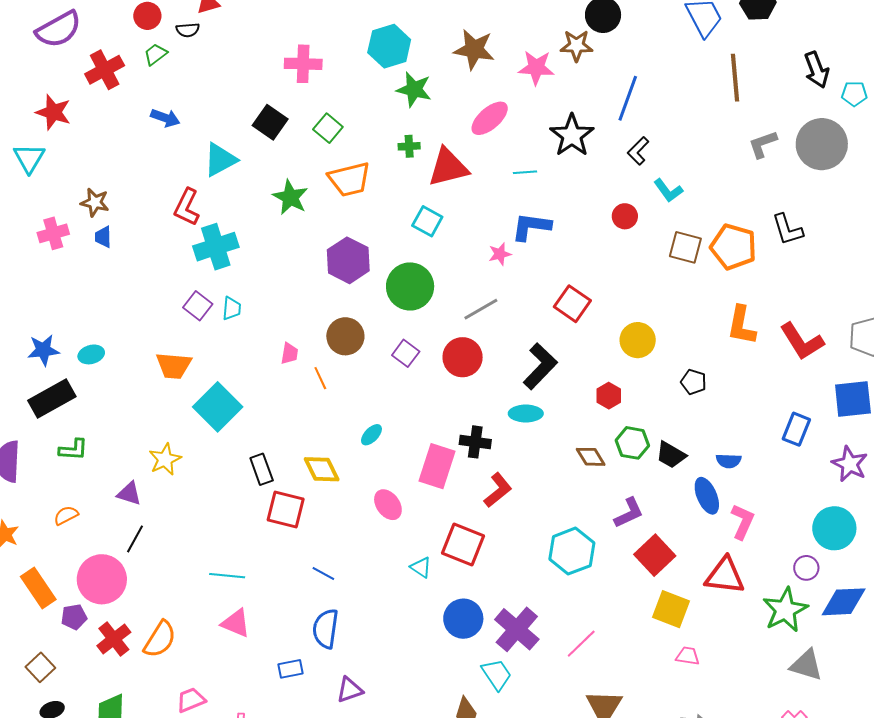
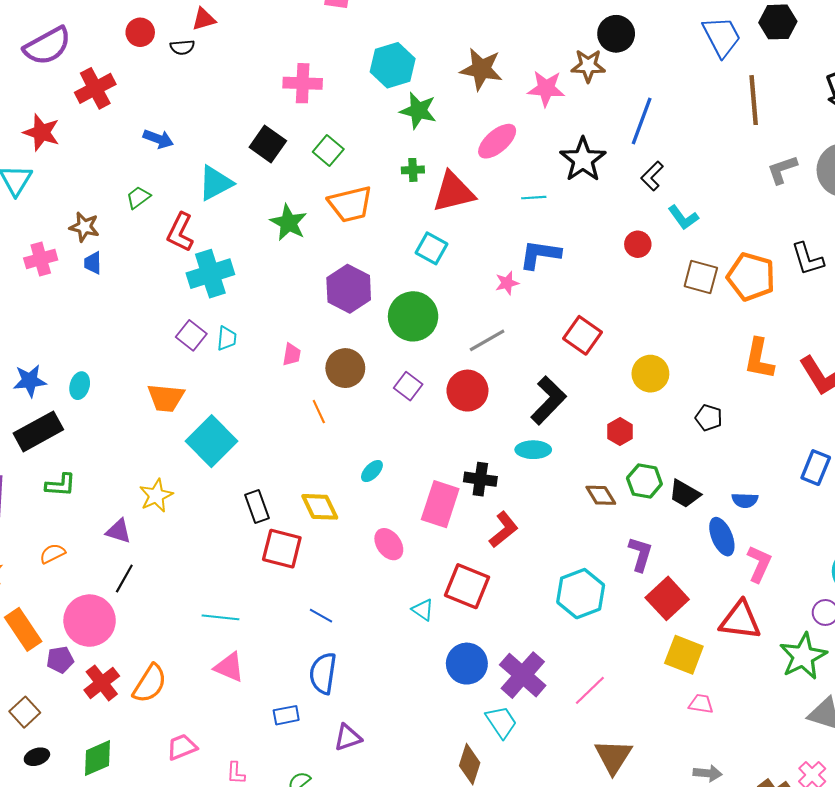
green trapezoid: (155, 54) -> (138, 197), moved
pink trapezoid: (289, 353) -> (292, 355), moved
cyan ellipse: (91, 354) -> (80, 386), turned -60
purple L-shape: (629, 513) -> (640, 554), turned -48

